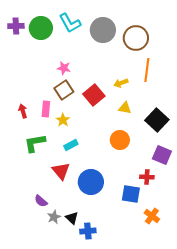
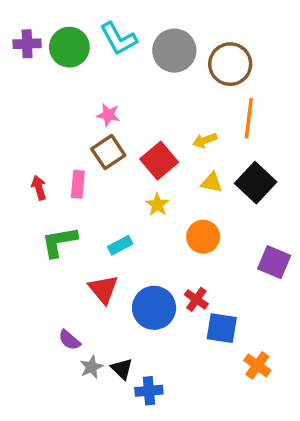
yellow star: (63, 120) -> (157, 205), moved
black square: (157, 120) -> (256, 183), moved
red cross: (147, 177) -> (196, 299), moved, turned 32

